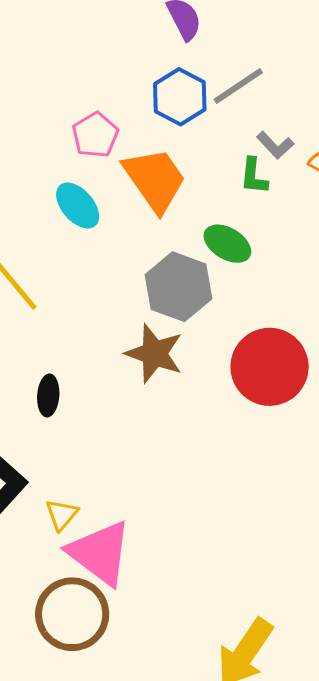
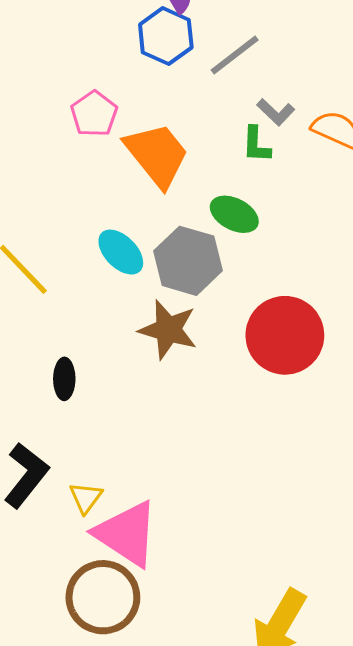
blue hexagon: (180, 97) -> (166, 36), moved
cyan ellipse: (78, 206) -> (121, 252), moved

